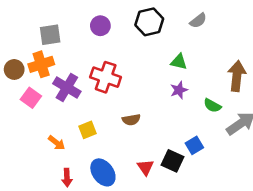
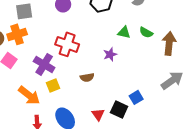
purple cross: (67, 88) -> (44, 64), moved
purple star: (179, 90) -> (110, 54), moved
green semicircle: (212, 106) -> (146, 32), moved
orange arrow: (57, 143) -> (29, 95), size x1.6

